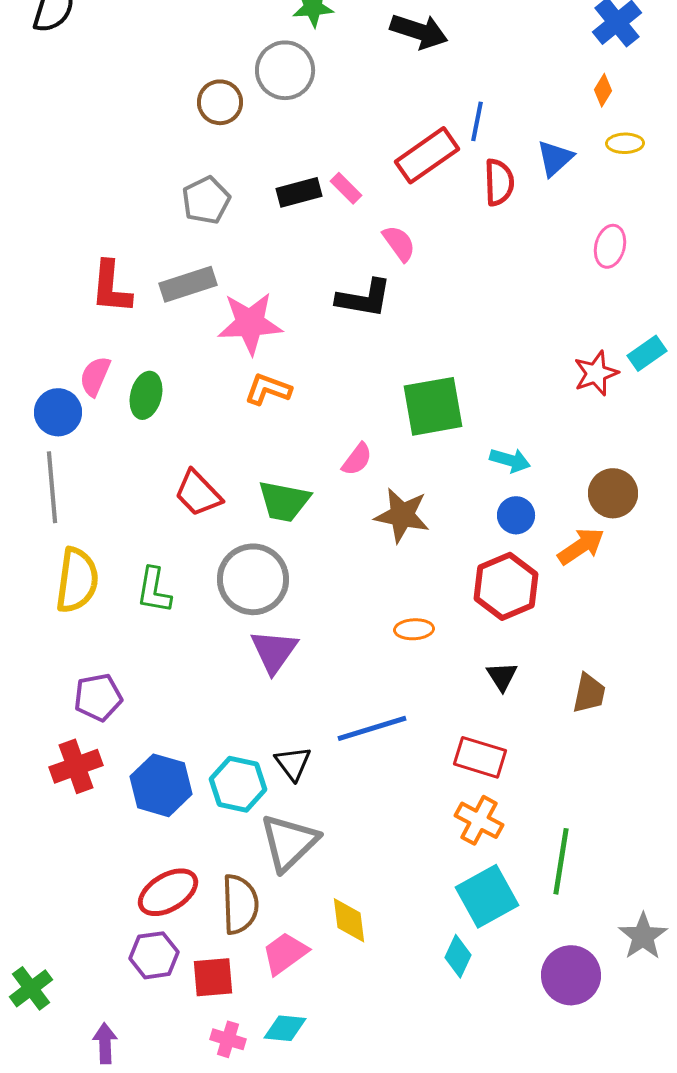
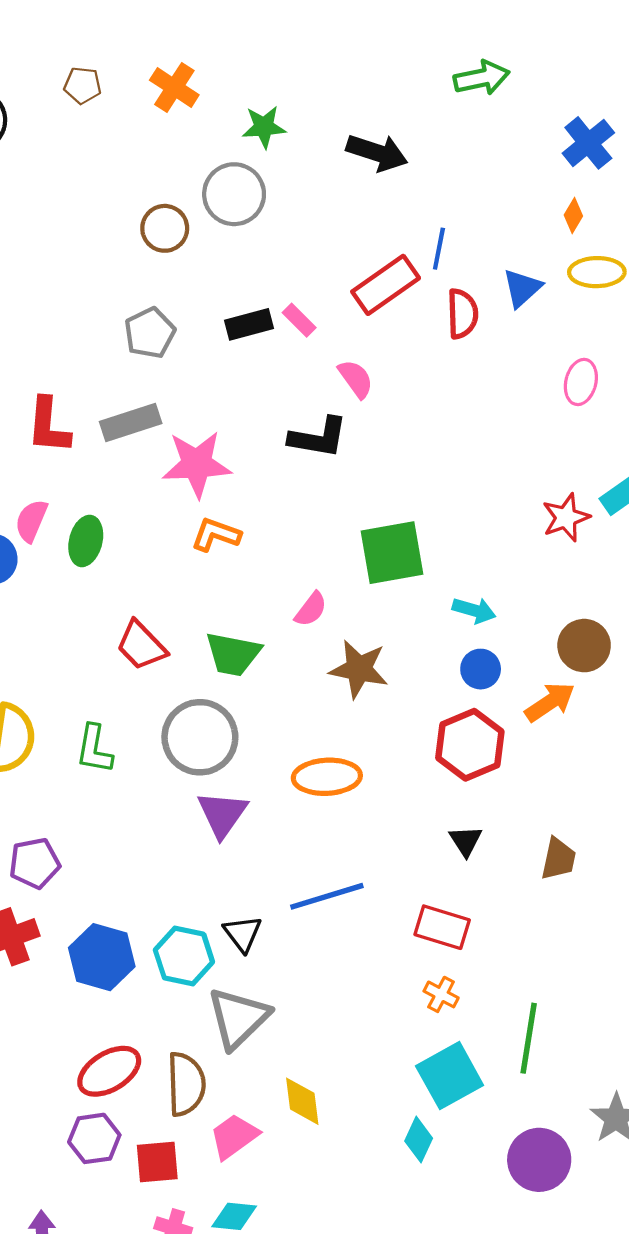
yellow ellipse: (625, 143) -> (597, 272), size x1.4
orange ellipse: (414, 629) -> (327, 777), moved, size x1.6
orange cross: (479, 820) -> (441, 994), size x0.7

